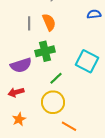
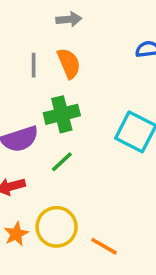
green line: (56, 78) -> (62, 162), moved
yellow circle: (53, 102) -> (57, 227), moved

